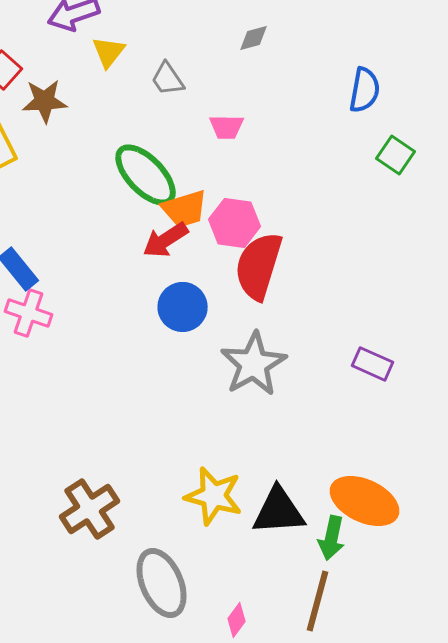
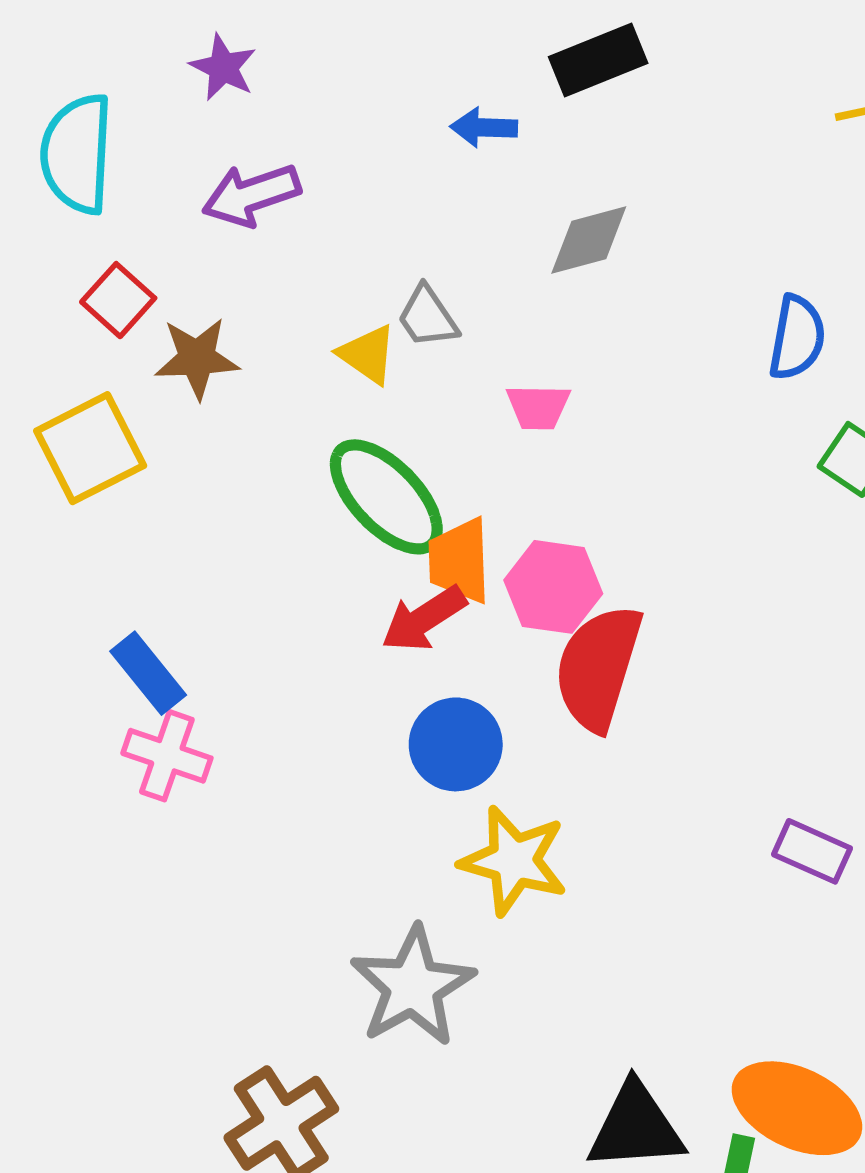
gray diamond: (254, 38) -> (589, 240), size x1.5
yellow triangle: (109, 52) -> (368, 354), moved, turned -33
orange trapezoid: (185, 209) -> (459, 561), turned 105
gray star: (254, 364) -> (413, 986), moved
yellow star: (214, 496) -> (514, 861), moved

